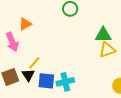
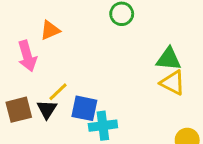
yellow triangle: (107, 50) -> (173, 83), turned 42
blue square: (46, 81) -> (84, 108), moved

